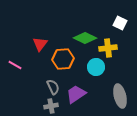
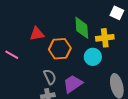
green diamond: (85, 38) -> (82, 28), turned 60
red triangle: (40, 44) -> (37, 34), turned 42

